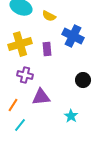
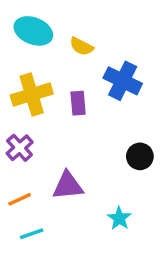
purple cross: (25, 75) -> (20, 148), moved, turned 35
orange line: (13, 105) -> (20, 199), turned 32
cyan line: (20, 125) -> (32, 234), turned 32

